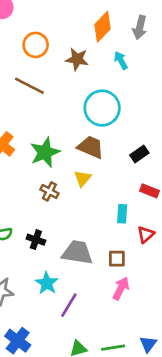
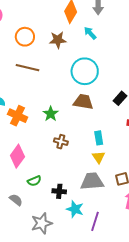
green star: (45, 152) -> (51, 114), size x0.7
yellow triangle: (83, 178) -> (99, 157), moved
cyan rectangle: (122, 214) -> (99, 138), moved
black cross: (36, 240) -> (59, 191), moved

